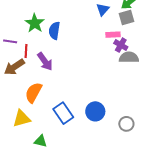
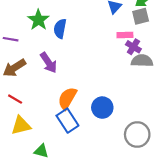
red line: (26, 51) -> (15, 99), moved, turned -64
orange semicircle: (33, 93) -> (67, 98), moved
blue circle: (95, 111) -> (102, 108), moved
gray circle: (126, 124) -> (137, 134), size x1.5

